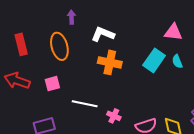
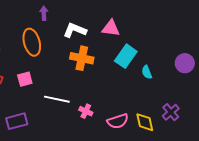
pink triangle: (173, 32) -> (111, 28), moved
cyan semicircle: (177, 61) -> (147, 72), moved

